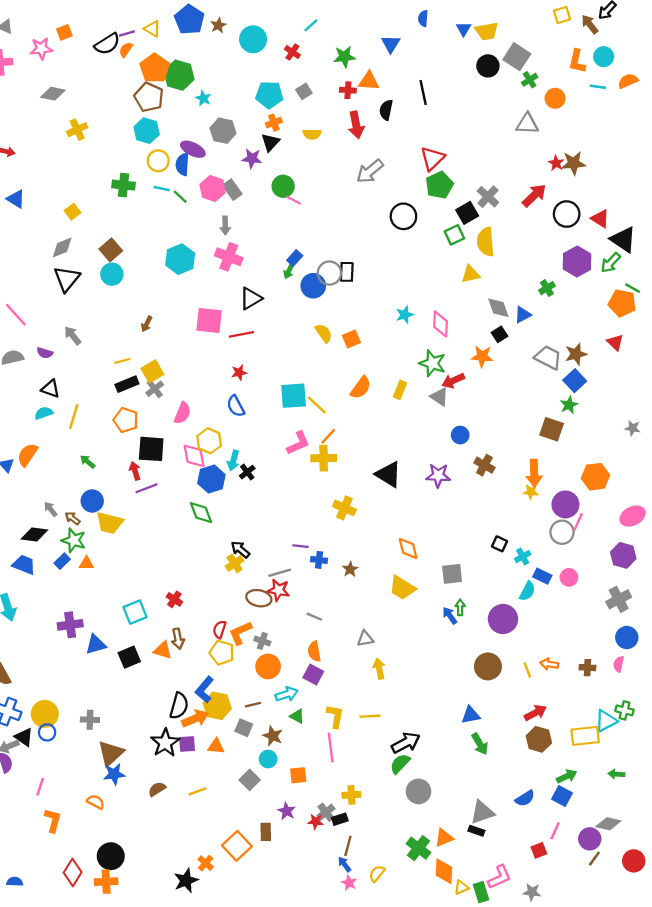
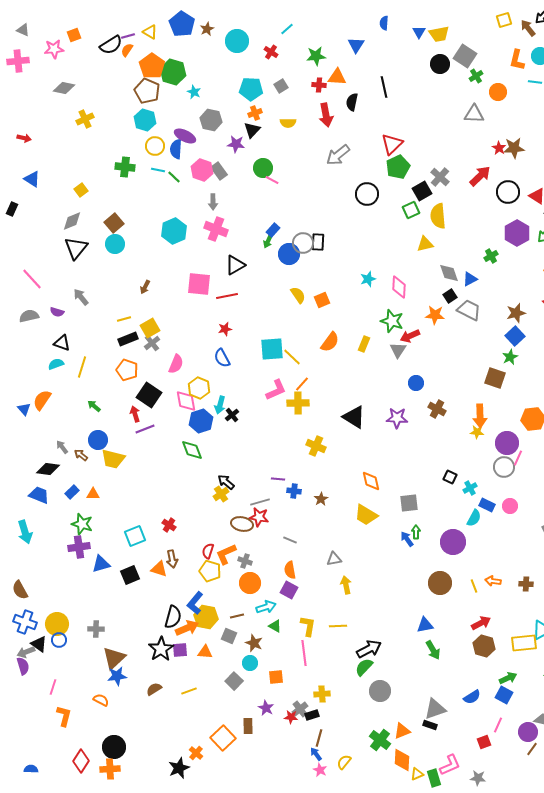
gray trapezoid: (548, 357) -> (469, 310), moved
gray triangle: (439, 397) -> (398, 350), turned 30
black square: (151, 449) -> (149, 395), turned 30
green star: (74, 540) -> (82, 524), moved

